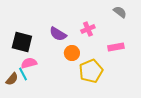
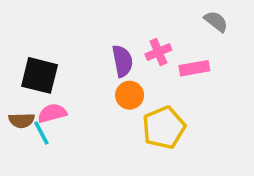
purple semicircle: (58, 34) -> (122, 61), moved, turned -132
pink rectangle: (116, 47) -> (194, 68), moved
brown semicircle: (12, 79) -> (22, 120), moved, turned 48

